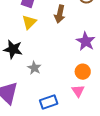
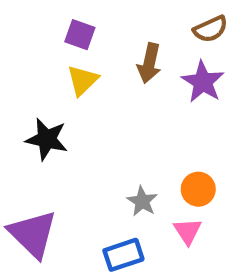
purple star: (86, 41) -> (203, 82), moved
gray star: (34, 68) -> (142, 201), moved

